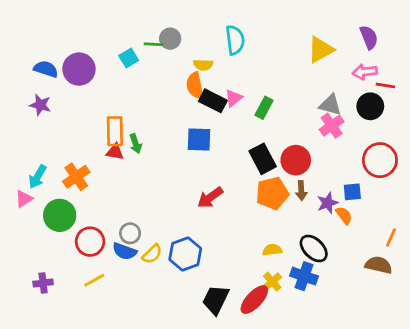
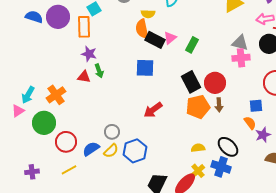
purple star: (40, 105) -> (89, 54), moved
pink cross: (332, 126) -> (241, 58), turned 30
orange rectangle: (115, 131) -> (84, 27), moved
purple star: (327, 203) -> (263, 135), moved
gray circle: (130, 233) -> (112, 132), moved
blue semicircle: (125, 251) -> (91, 149), turned 126

